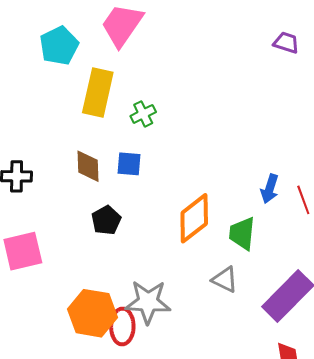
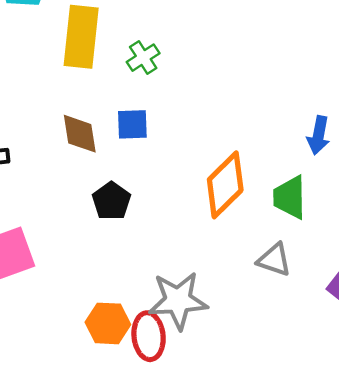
orange hexagon: (93, 313) -> (108, 323), size x0.7

